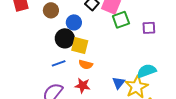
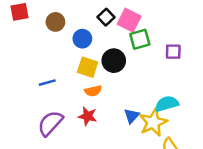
black circle: (65, 38) -> (114, 61), moved
blue line: (59, 63) -> (47, 83), moved
orange semicircle: (86, 65) -> (93, 91), turned -32

